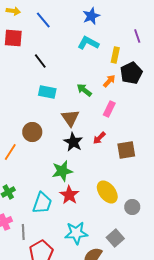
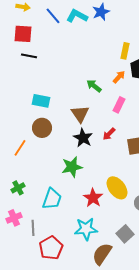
cyan L-shape: (88, 43) -> (77, 16), moved
black line: (40, 61) -> (29, 56), moved, turned -42
cyan rectangle: (47, 92) -> (41, 101), moved
red star: (69, 195) -> (93, 198), moved

